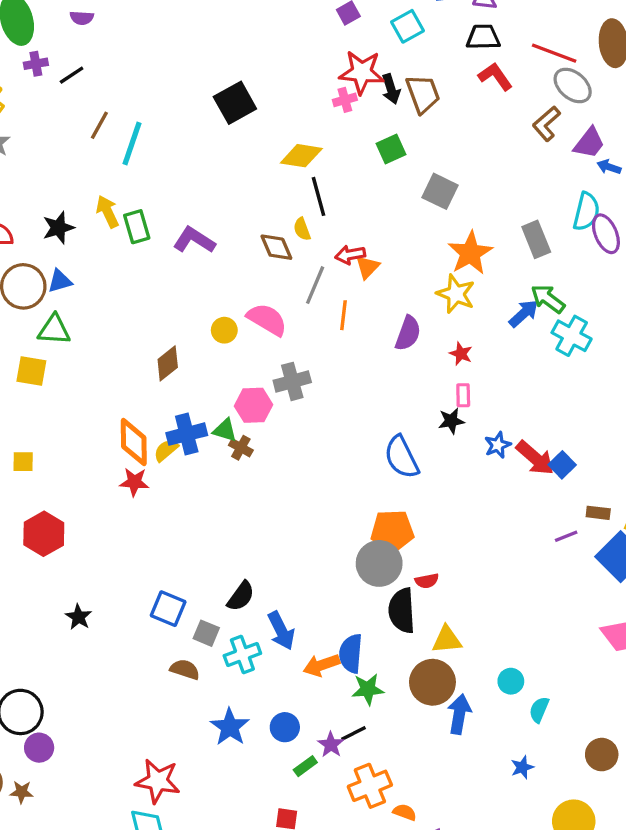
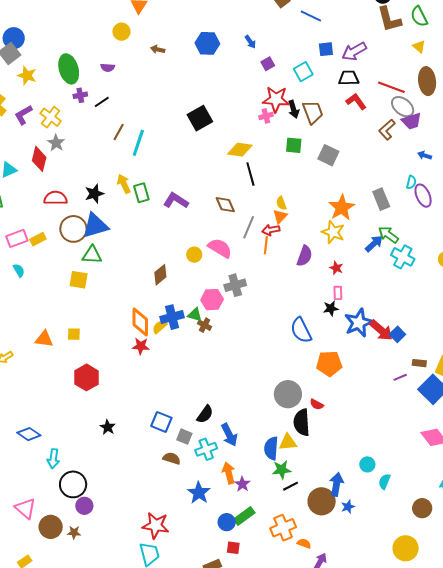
purple trapezoid: (589, 143) -> (411, 121), moved, turned 35
green square: (391, 149) -> (294, 145), turned 30
gray square: (440, 191) -> (328, 155), moved
cyan semicircle: (586, 212) -> (411, 182), size x0.6
yellow semicircle: (302, 229) -> (281, 203), moved
red arrow: (350, 255) -> (271, 230), moved
blue triangle: (60, 281) -> (95, 226), size x1.8
blue star: (498, 445) -> (359, 323), size x1.8
orange pentagon: (392, 531) -> (329, 364), moved
red semicircle: (427, 581) -> (317, 404), turned 40
yellow triangle: (447, 640) -> (288, 442), moved
orange arrow: (321, 665) -> (229, 473), moved, turned 95
brown circle: (432, 682) -> (322, 501), moved
blue circle: (285, 727) -> (227, 522), moved
black line: (354, 733) -> (291, 486), moved
purple star: (331, 745) -> (242, 484), moved
green rectangle: (305, 766) -> (244, 516), size x1.5
blue star: (522, 767) -> (348, 507), moved

